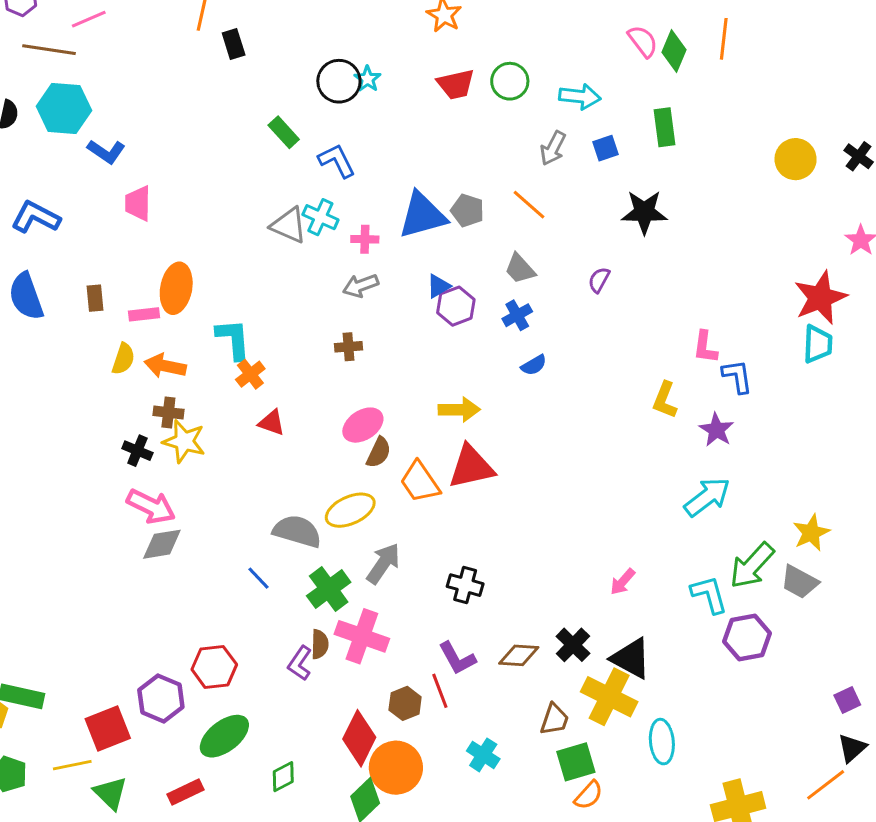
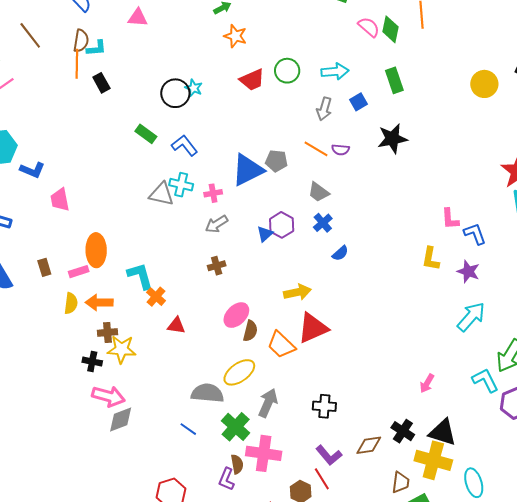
purple semicircle: (599, 280) -> (341, 150), moved, turned -102
blue triangle: (438, 286) -> (265, 234), moved

